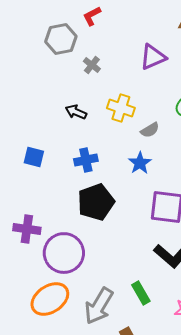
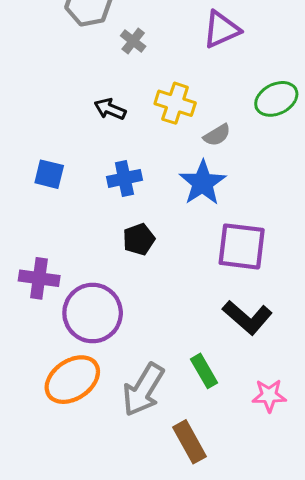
blue star: (140, 163) -> (203, 183), size x1.4
black pentagon: (96, 202) -> (139, 239), size x0.6

